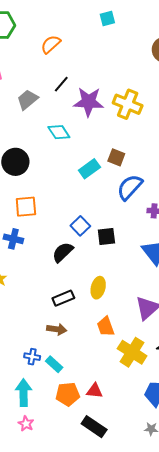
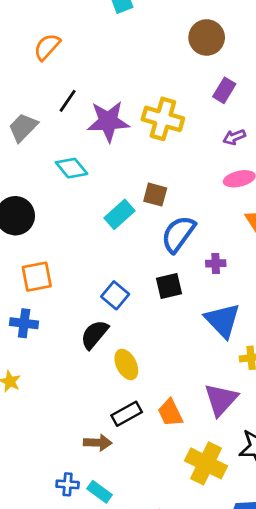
black square: (106, 237) -> (169, 286), moved
yellow ellipse: (98, 288) -> (126, 364), moved, turned -35
black rectangle: (63, 298) -> (127, 414), moved
orange trapezoid: (106, 327) -> (170, 413), moved

